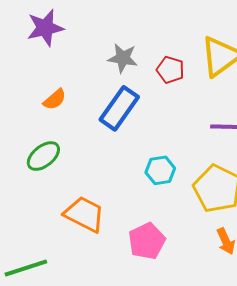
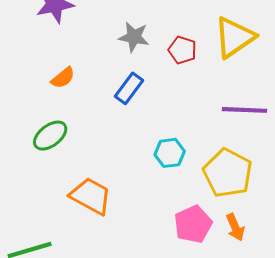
blue rectangle: (119, 108) -> (129, 88), size x0.7
pink pentagon: (147, 241) -> (193, 224), moved

